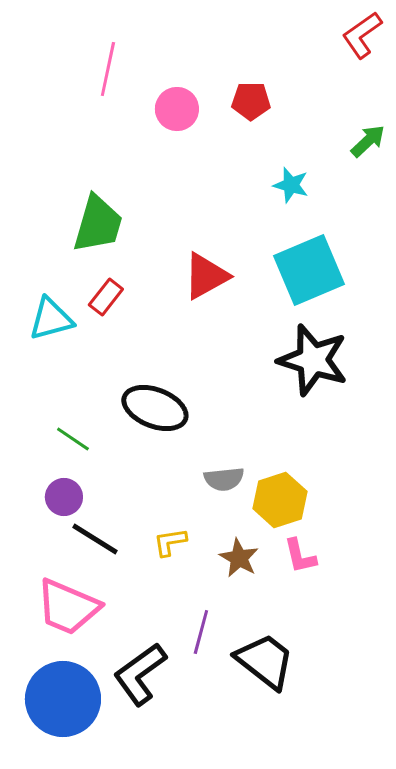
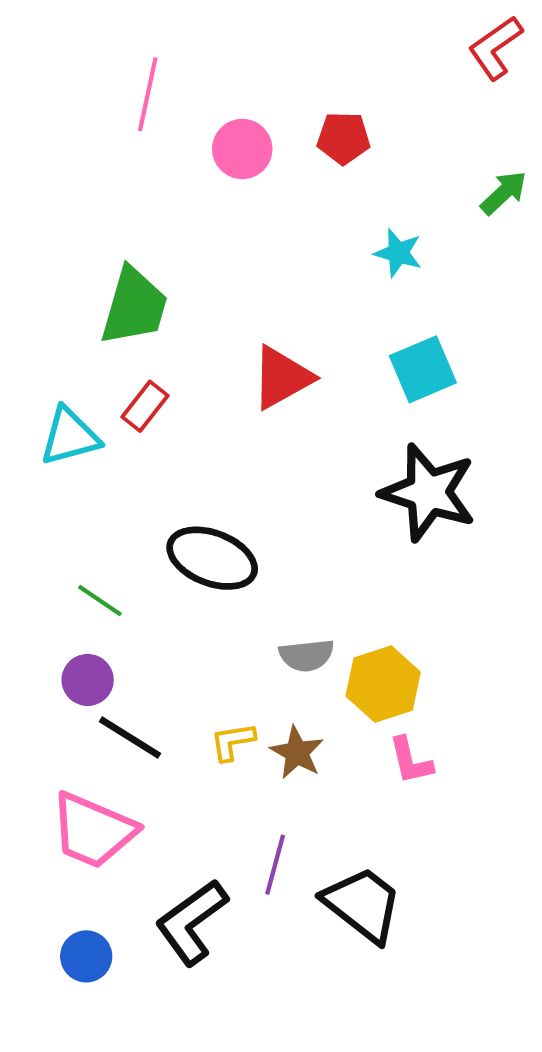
cyan square: (309, 270) -> (423, 369), size x0.7
brown star: (239, 558) -> (297, 752), moved
blue circle: (63, 699) -> (86, 956), size x0.5

